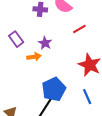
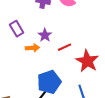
red line: (79, 29) -> (65, 47), moved

